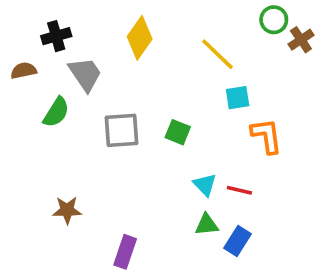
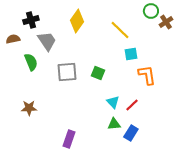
green semicircle: (56, 112) -> (31, 62), turned -54
red line: (239, 190) -> (132, 105), turned -56
brown star: (67, 210) -> (29, 108), moved

